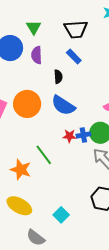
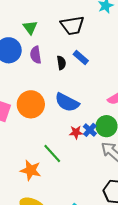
blue rectangle: (74, 56) -> (81, 57), moved
black semicircle: (58, 77) -> (61, 63), moved
blue cross: (83, 135) -> (90, 130), turned -32

